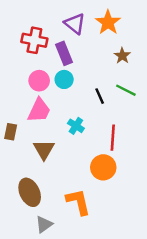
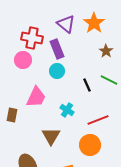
pink circle: (39, 81) -> (23, 60), moved
red line: (113, 138) -> (98, 120), turned 65
brown triangle: (44, 150) -> (51, 136), moved

